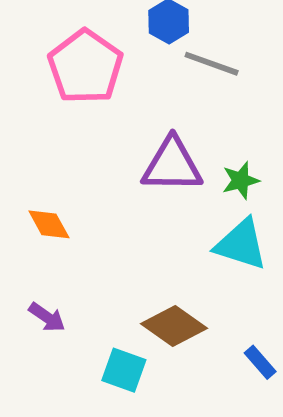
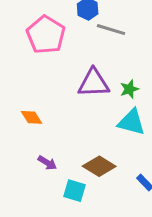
purple arrow: (47, 317) -> (47, 163), moved

